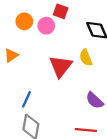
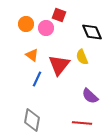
orange triangle: (11, 55) -> (32, 55), moved, turned -48
blue line: (27, 99) -> (37, 79), moved

